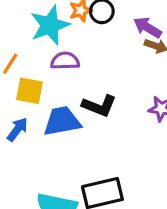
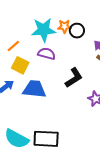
black L-shape: (99, 106) -> (74, 78), moved, turned -70

